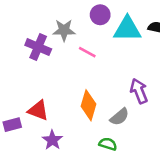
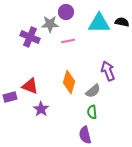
purple circle: (100, 15) -> (66, 12), moved
pink line: (87, 52) -> (68, 41), turned -40
green semicircle: (108, 144) -> (92, 112), moved, turned -112

